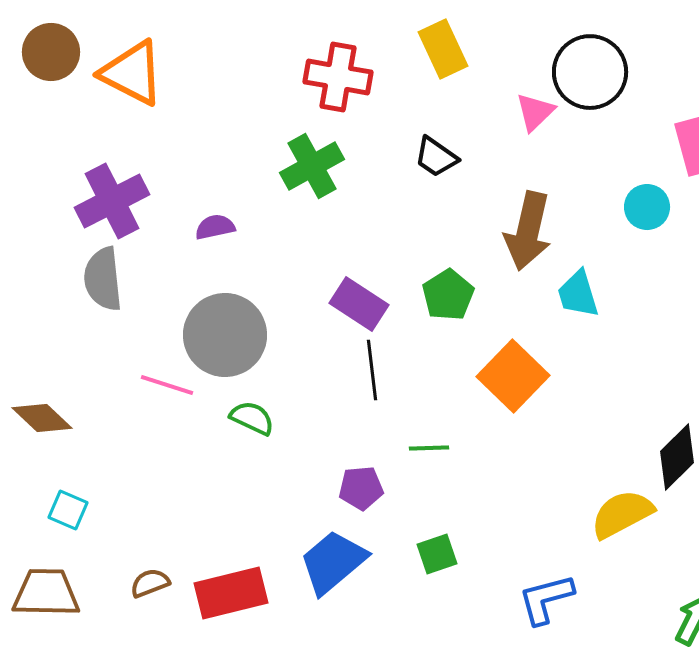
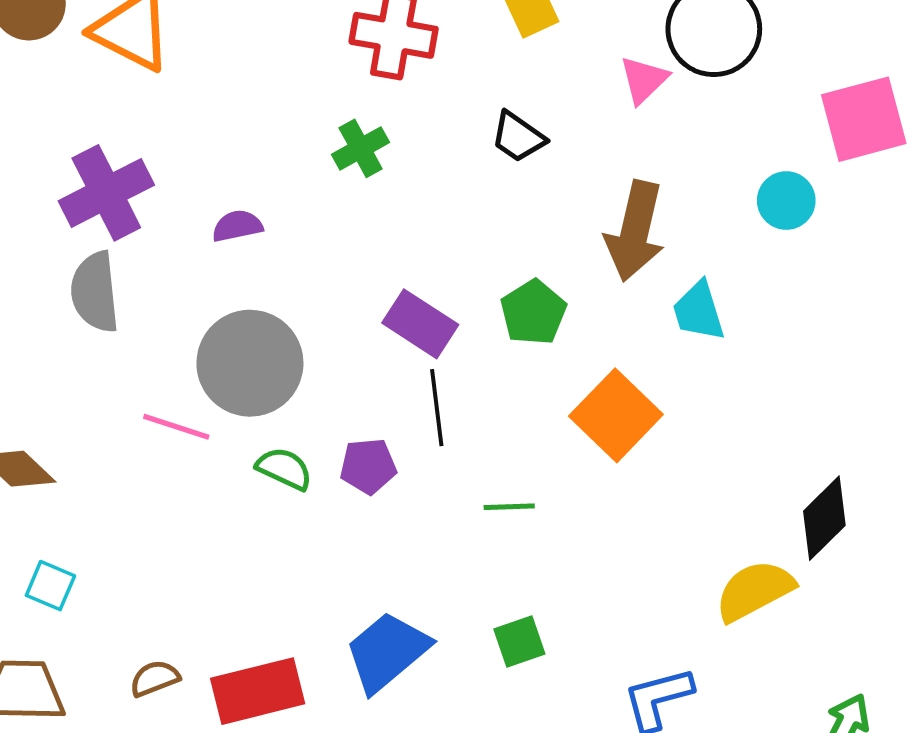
green cross: (312, 166) -> (361, 148), size x0.7
purple pentagon: (361, 488) -> (368, 466), moved

